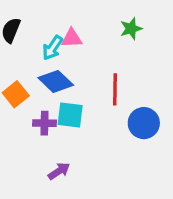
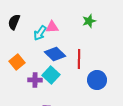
blue diamond: (56, 81) -> (55, 54), moved
cyan square: (70, 115) -> (51, 75), turned 36

